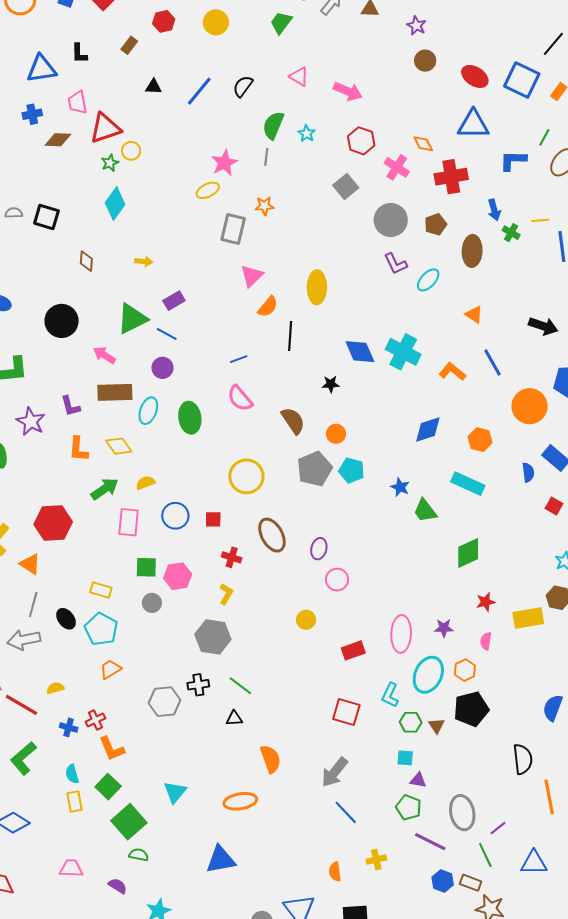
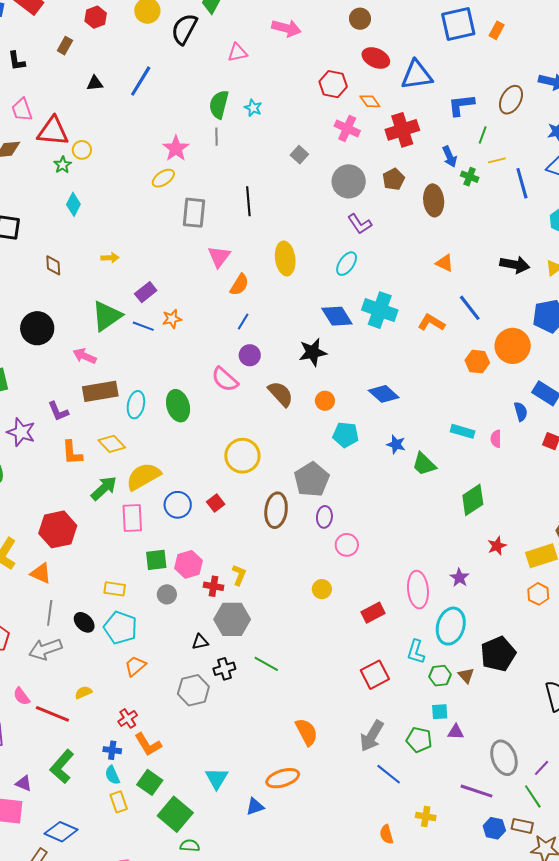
red ellipse: (475, 76) -> (376, 58), moved
pink triangle: (299, 77) -> (237, 52), turned -35
blue square: (522, 80) -> (458, 24), turned -30
black semicircle: (243, 86) -> (184, 29), moved, size x1.4
pink arrow: (348, 91) -> (286, 28), moved
red triangle: (105, 128) -> (53, 131), turned 32
green line: (544, 137) -> (483, 135), moved
red hexagon: (361, 141) -> (333, 84), moved
gray square: (346, 187) -> (299, 155), size x0.7
cyan diamond: (115, 204) -> (73, 204), size x0.7
orange star: (264, 206) -> (172, 319), moved
cyan ellipse: (428, 280) -> (347, 264), moved
black line: (290, 336) -> (248, 201), moved
blue line: (239, 359) -> (243, 322), moved, turned -30
purple circle: (162, 368) -> (250, 355), moved
black star: (331, 384) -> (313, 352), size x1.6
blue diamond: (428, 430) -> (384, 394), moved, turned 68
orange hexagon: (480, 440) -> (477, 362), moved
gray pentagon: (315, 469) -> (312, 479), moved
yellow semicircle: (145, 483) -> (143, 476), size x1.8
cyan rectangle: (468, 484) -> (463, 431), size x0.7
red square: (213, 519) -> (216, 503), turned -30
brown ellipse: (272, 535) -> (276, 510), turned 44
red cross: (232, 557) -> (214, 586), moved
purple star: (444, 628) -> (459, 578), turned -30
pink semicircle: (486, 641) -> (496, 439), moved
orange hexagon: (465, 670) -> (538, 594), moved
red square: (346, 712) -> (375, 675), turned -36
black triangle: (234, 718) -> (200, 642), moved
blue cross: (69, 727) -> (112, 750), moved
green pentagon: (408, 807) -> (419, 740), moved
blue triangle: (221, 860) -> (255, 807), moved, size x0.6
yellow cross: (376, 860) -> (426, 816), turned 30

